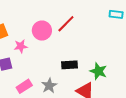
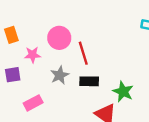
red line: (66, 24) -> (83, 53), moved, turned -66
gray star: (49, 86) -> (60, 75), moved

